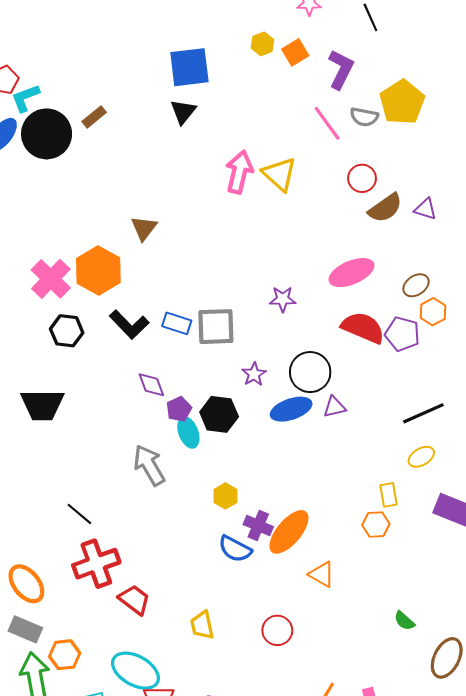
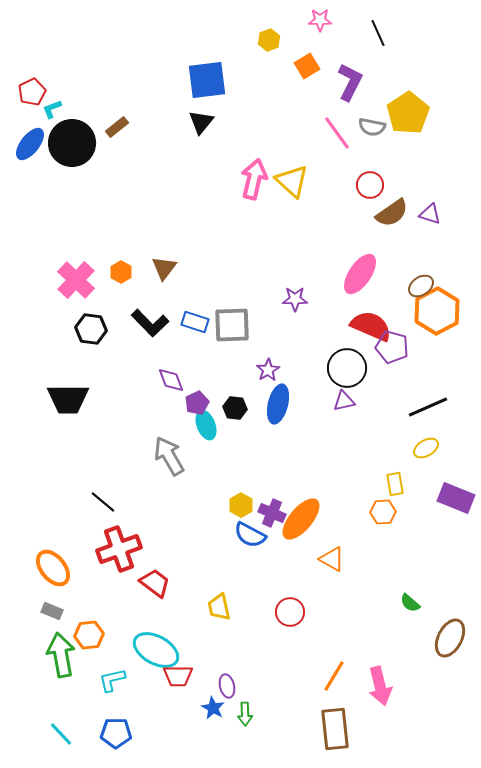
yellow hexagon: (262, 44) -> (269, 40), moved
cyan L-shape: (25, 98) -> (52, 109), size x0.7
brown triangle: (144, 228) -> (164, 268), moved
orange hexagon: (98, 270) -> (121, 272), size x0.5
pink ellipse: (351, 273) -> (360, 274), turned -33
orange hexagon: (433, 312) -> (437, 311), size x1.8
purple pentagon: (402, 334) -> (392, 347), moved
black circle: (310, 372) -> (347, 368), moved
blue ellipse: (291, 409) -> (278, 404), moved, turned -57
black hexagon: (219, 414) -> (235, 408), size x0.7
yellow hexagon: (225, 496) -> (241, 505), moved
gray rectangle: (25, 629) -> (52, 611), size x0.7

